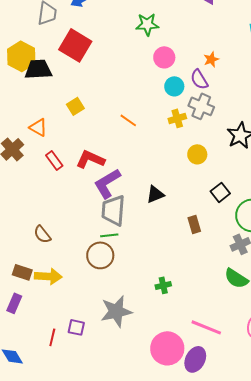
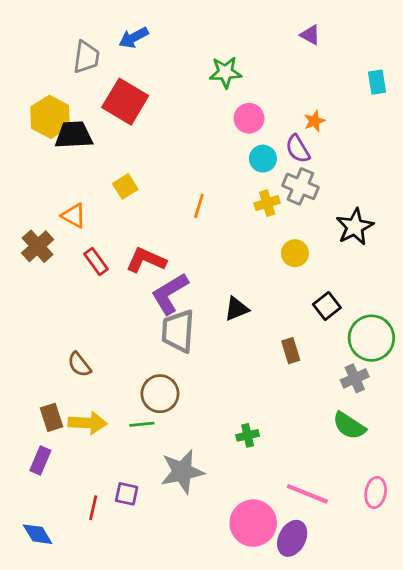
orange line: (128, 120) -> (199, 206), turned 72
green line: (109, 235) -> (142, 424), moved
brown rectangle: (22, 272) -> (51, 417), turned 54

